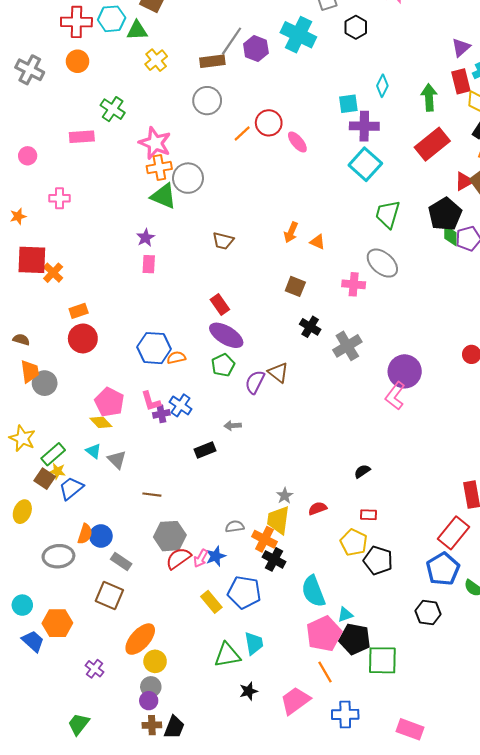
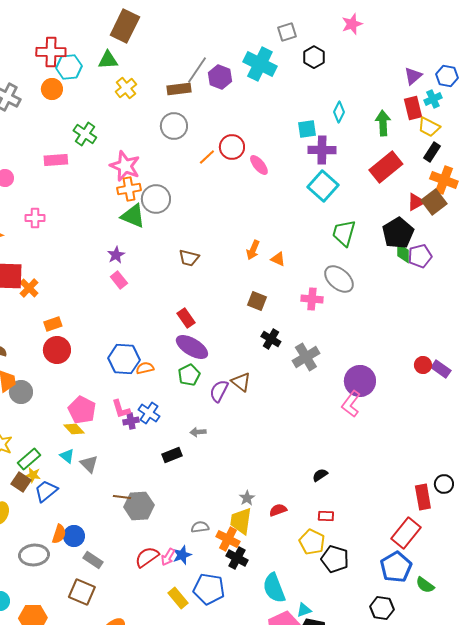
cyan hexagon: (112, 19) -> (69, 67), moved
pink rectangle: (149, 264) -> (119, 280), turned -42
gray hexagon: (170, 536) -> (139, 506), moved

